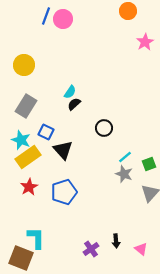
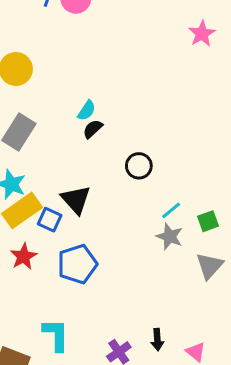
blue square: (46, 132) -> (50, 220), moved
cyan L-shape: (36, 238) -> (56, 335), moved

